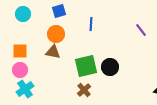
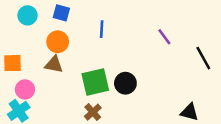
blue square: (59, 11) -> (61, 13), turned 32
cyan circle: (23, 14) -> (27, 15), moved
pink circle: (20, 70) -> (25, 89), moved

